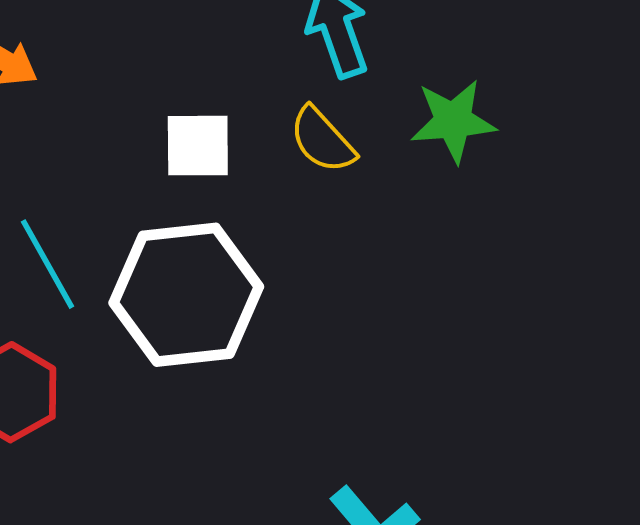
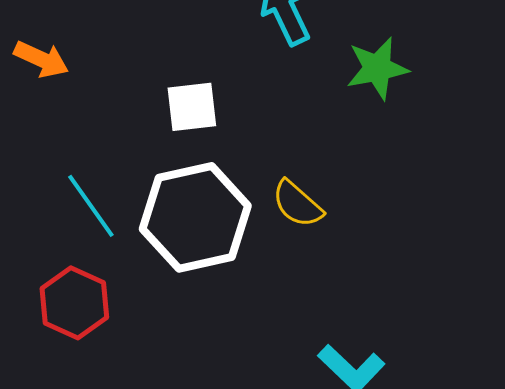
yellow semicircle: (322, 140) -> (297, 204), moved

